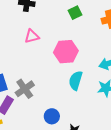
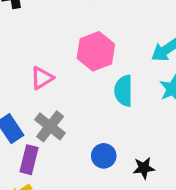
pink triangle: (32, 36) -> (42, 78), moved

